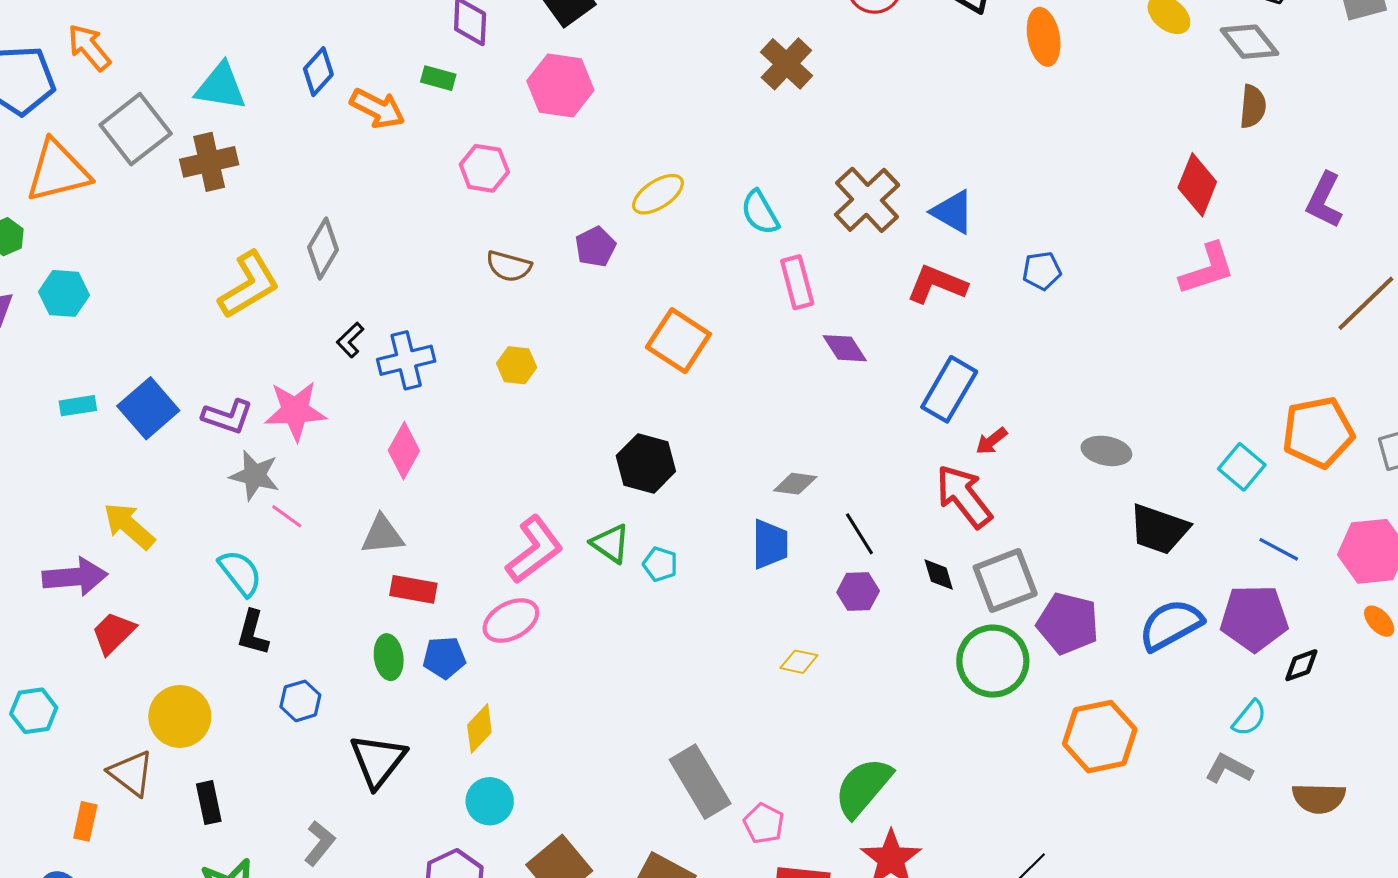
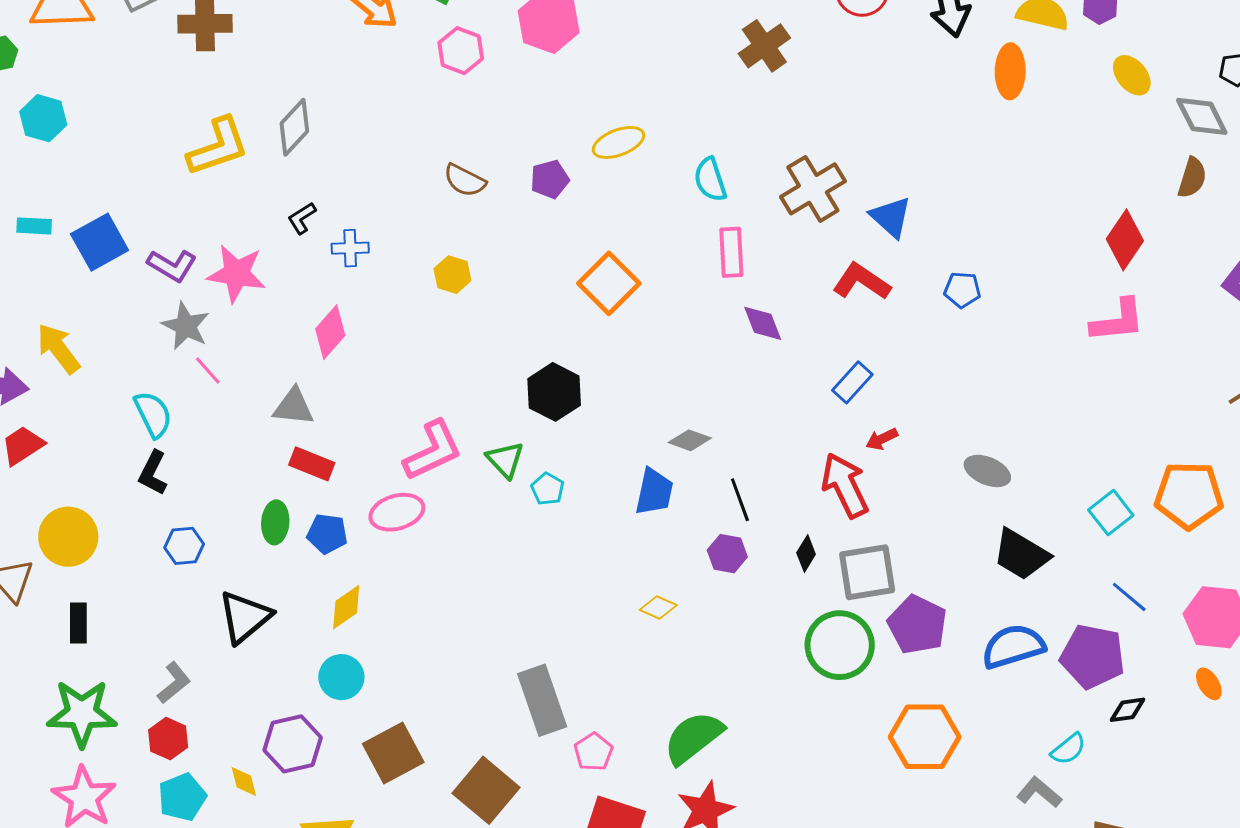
pink hexagon: (484, 168) -> (461, 51), moved
blue cross: (406, 360) -> (350, 248), size x0.7
blue rectangle: (949, 389) -> (852, 382), size x0.7
black diamond: (939, 575) -> (806, 554), turned 36

